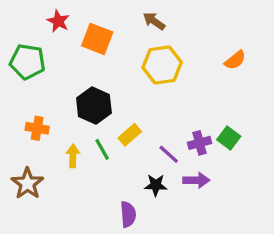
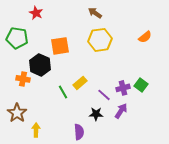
orange square: (97, 39) -> (60, 46), moved, turned -30
black hexagon: (94, 106) -> (40, 65), moved
yellow arrow: (73, 156) -> (36, 130), moved
purple arrow: (196, 180) -> (121, 111), turned -56

